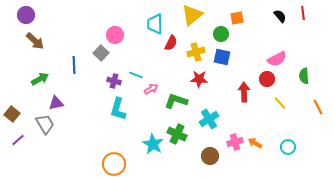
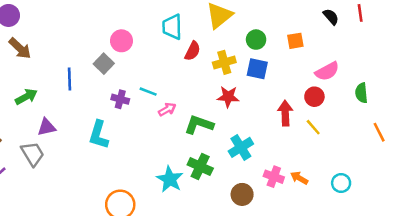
orange square: (237, 18) -> (295, 41), moved
yellow line: (280, 103) -> (313, 127), moved
cyan L-shape: (118, 109) -> (99, 135), moved
pink cross: (235, 142) -> (274, 177), turned 35

